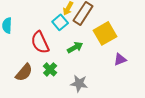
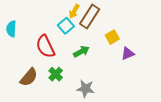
yellow square: (105, 33) -> (112, 37), size x0.6
purple triangle: (120, 59) -> (128, 54), moved

